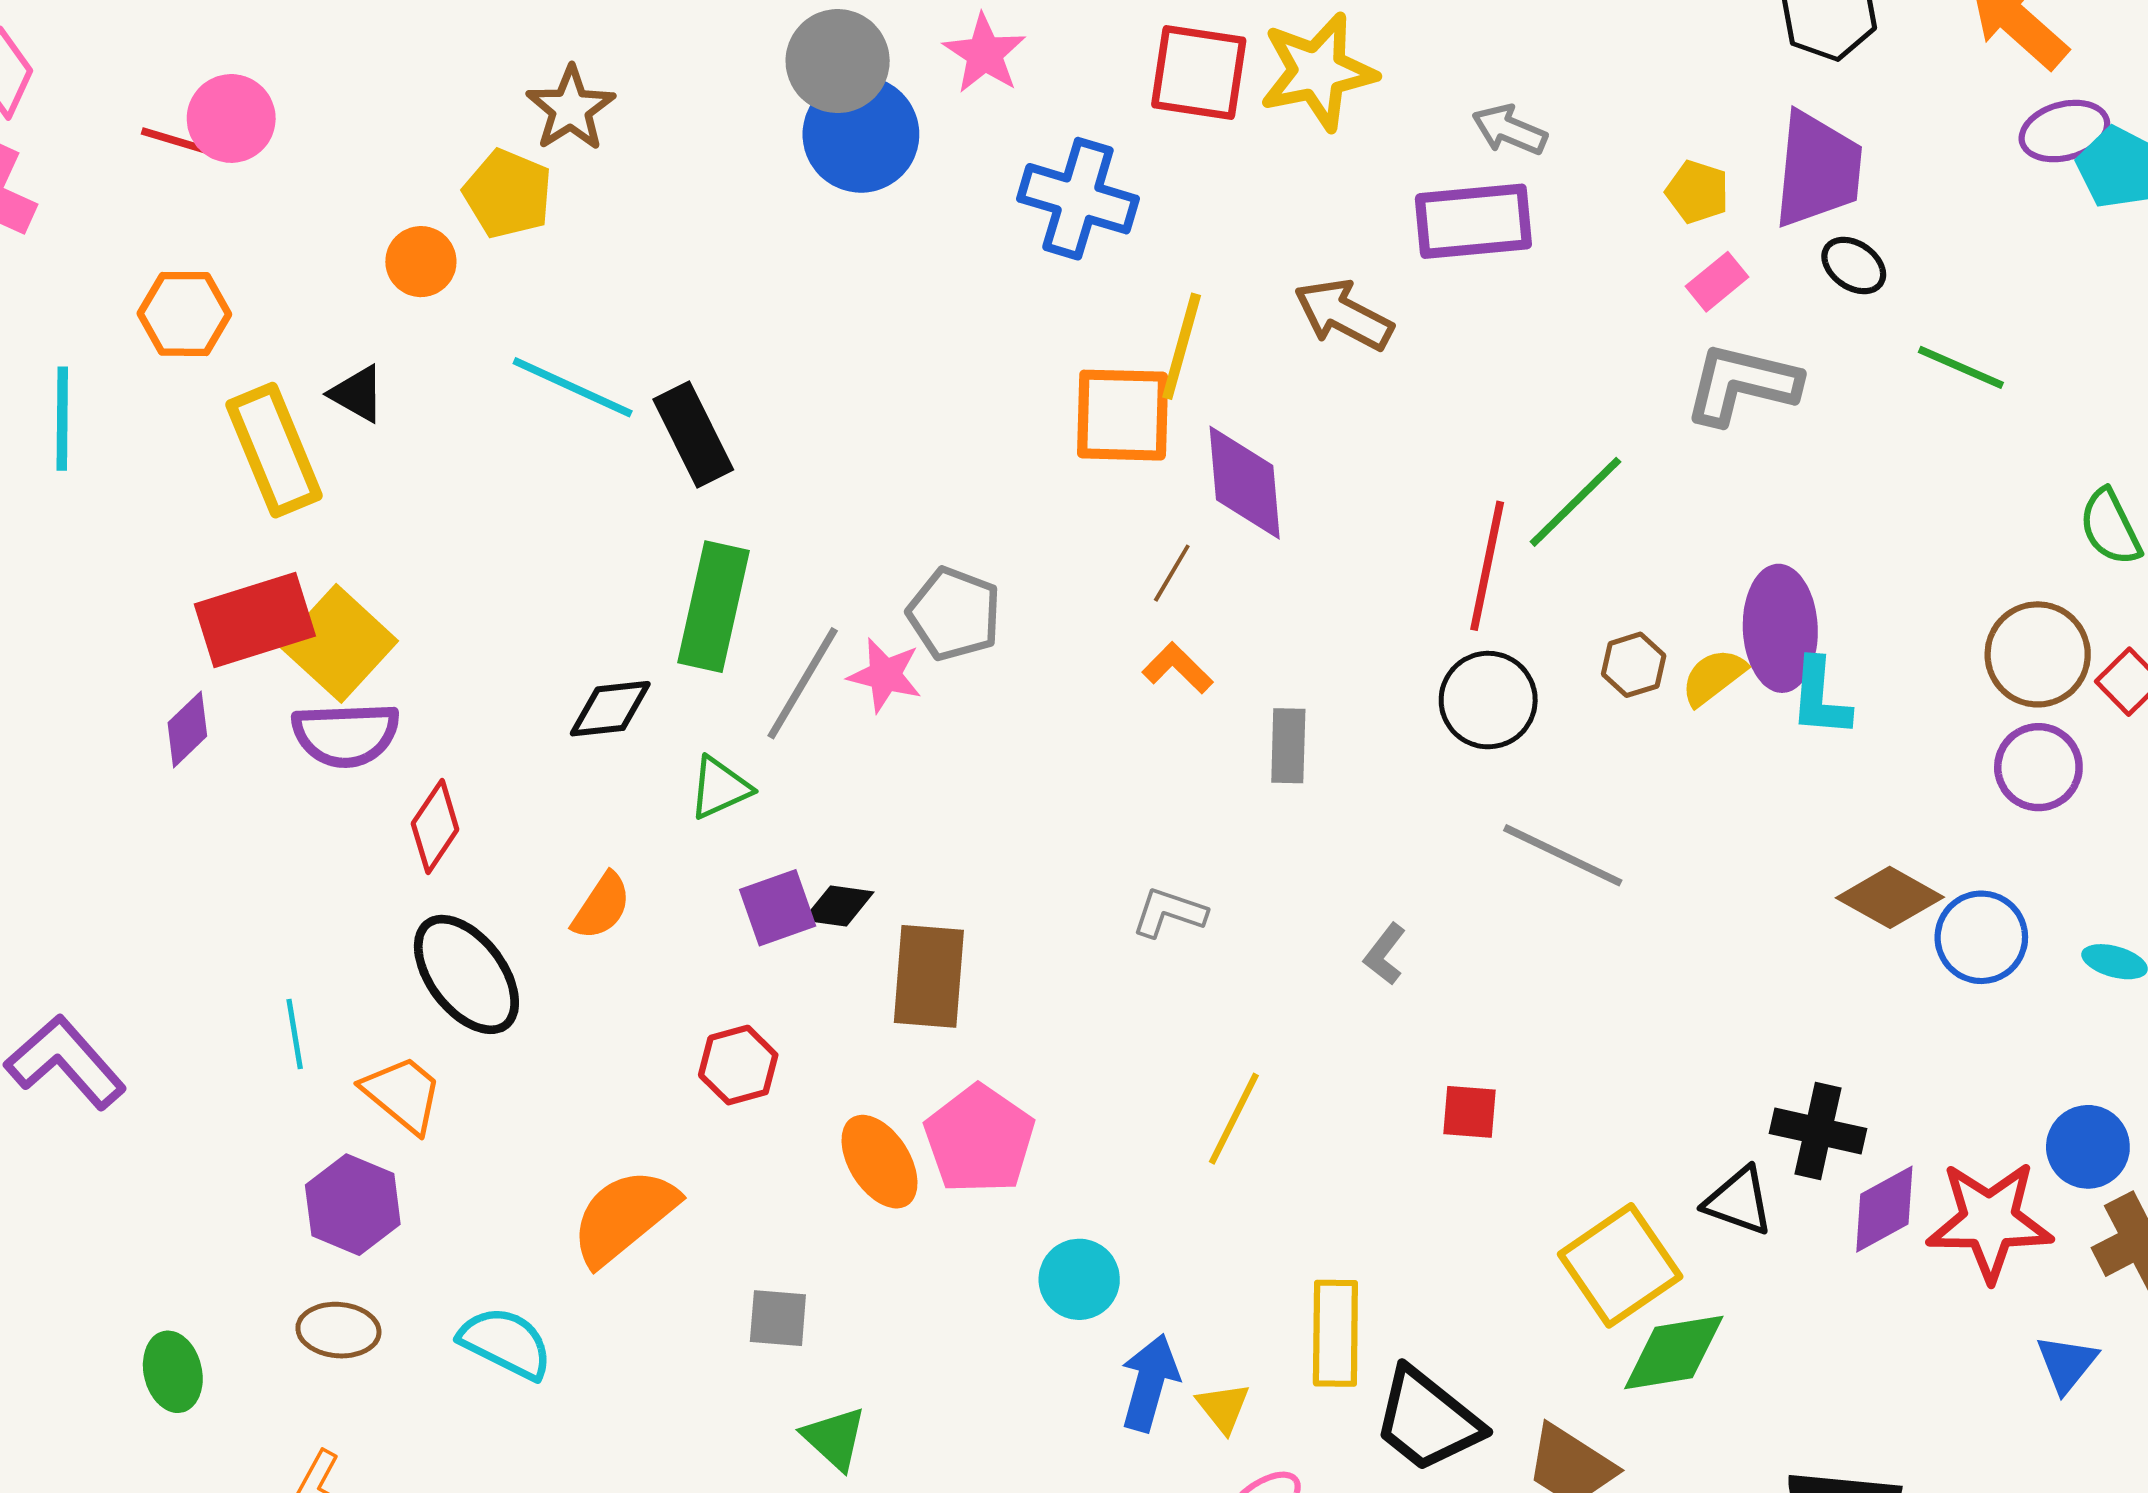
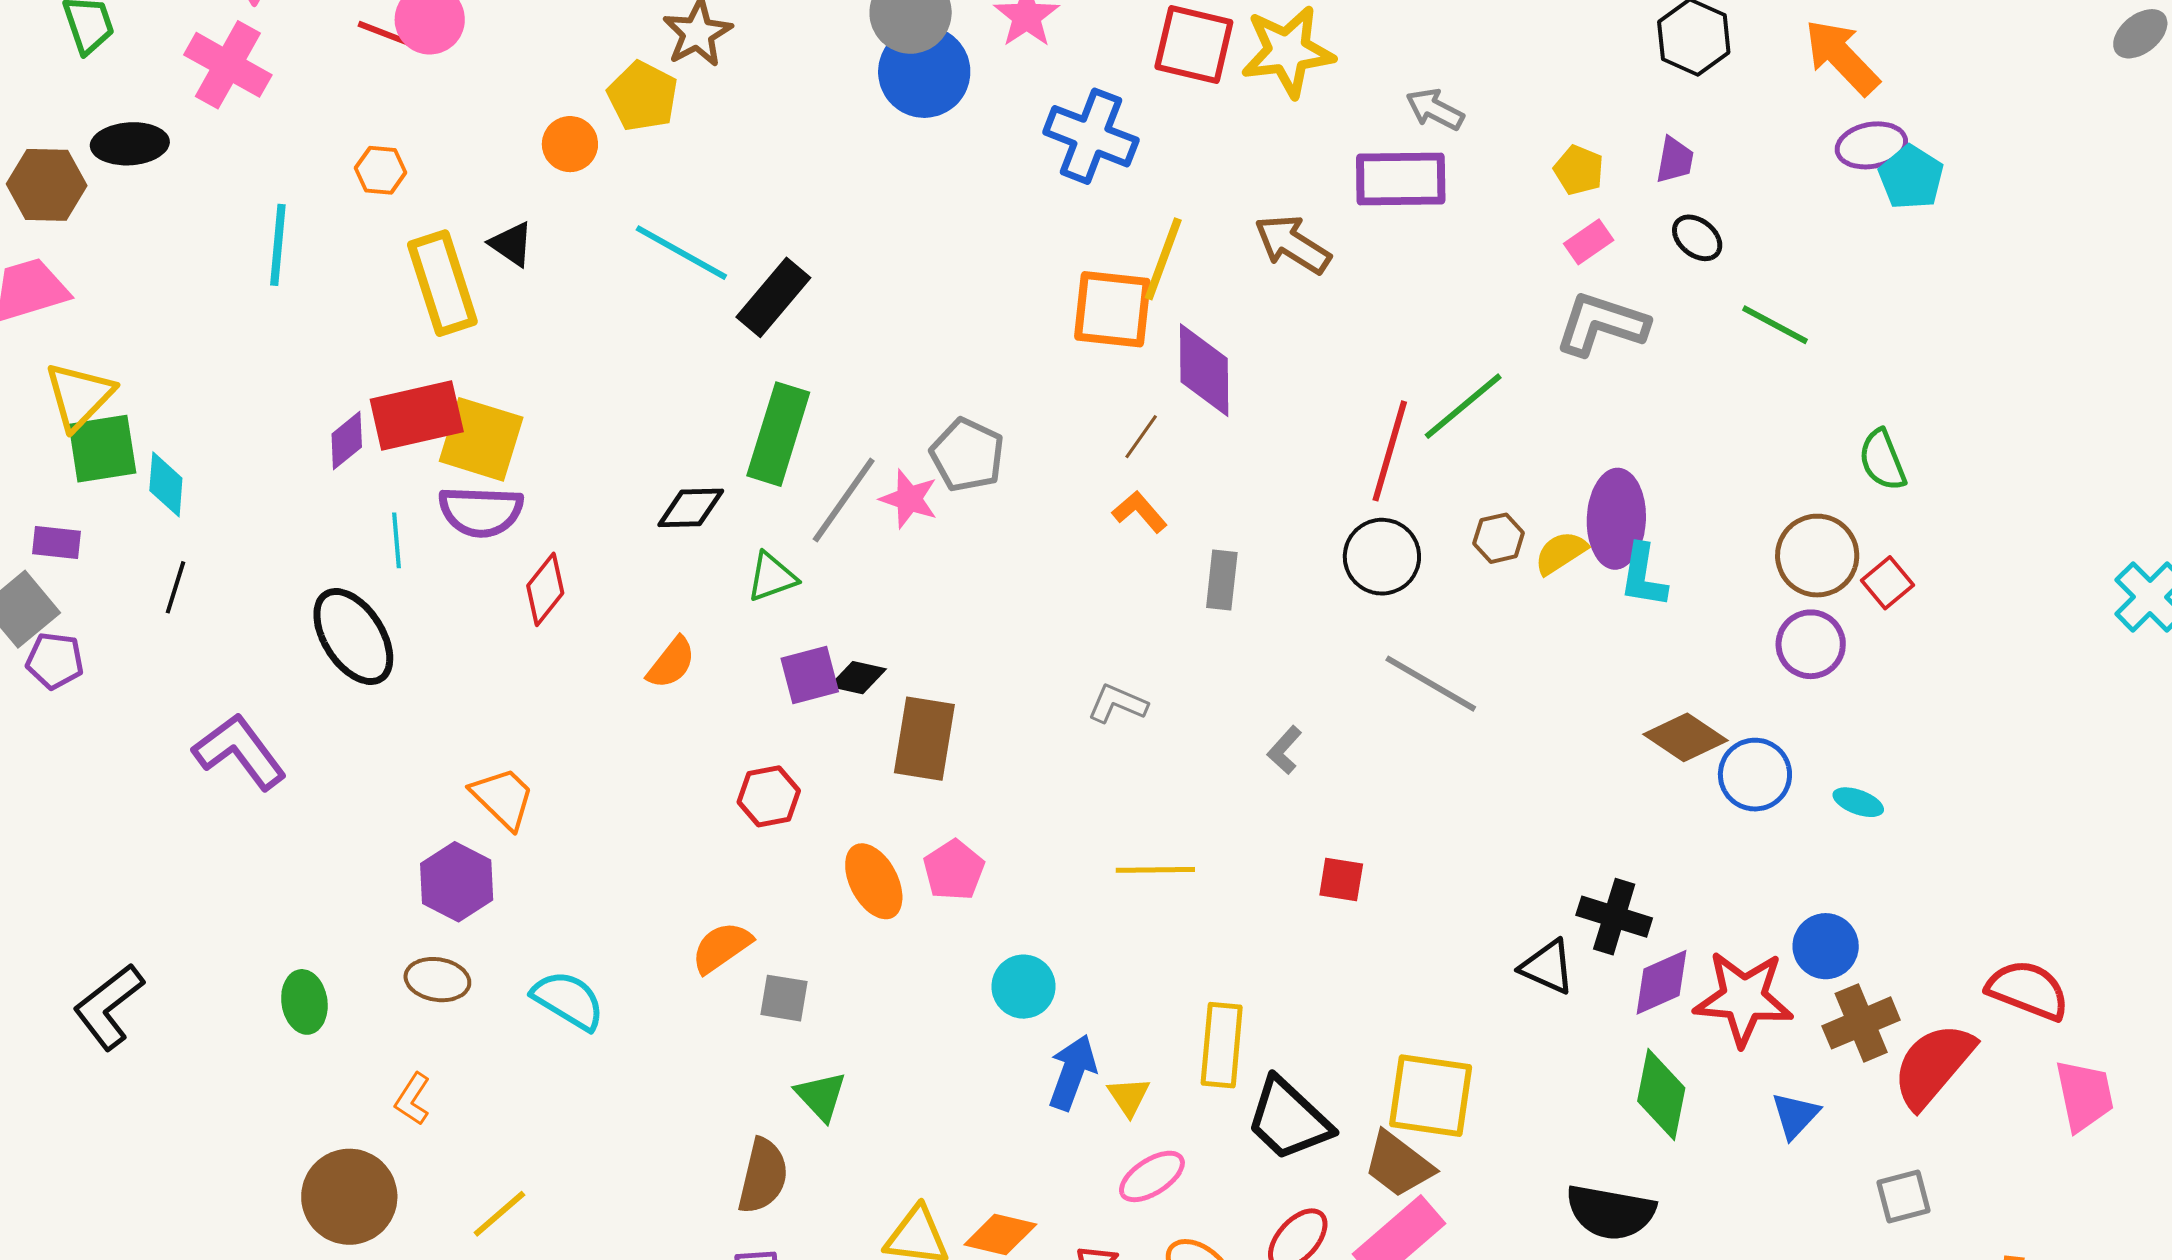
purple trapezoid: (1818, 169) -> (1675, 160), size x0.5
orange hexagon: (184, 314) -> (381, 170), size x0.7
black rectangle: (693, 434) -> (773, 297), turned 62
yellow square: (339, 643) -> (481, 439), turned -30
purple diamond: (187, 729) -> (347, 441), moved
black ellipse: (466, 974) -> (353, 637), moved
cyan line: (295, 1034) -> (396, 540), moved
yellow line: (1234, 1119) -> (1155, 870), turned 58
pink pentagon: (979, 1139) -> (954, 870), size x0.7
orange semicircle: (624, 1217) -> (722, 947), moved, size x0.7
yellow square: (1620, 1265) -> (1431, 1096), moved, turned 38
green diamond: (1674, 1352) -> (1661, 1095), moved, turned -74

